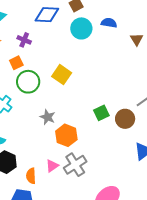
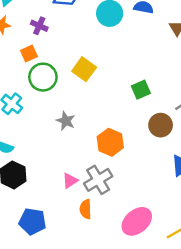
green square: (101, 113) -> (141, 90), moved
orange hexagon: (66, 135) -> (110, 142), moved
orange semicircle: (31, 176) -> (86, 209), moved

